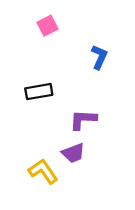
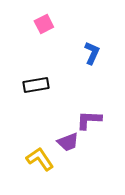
purple L-shape: (83, 120) -> (89, 120), moved

